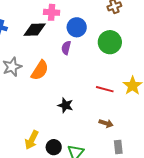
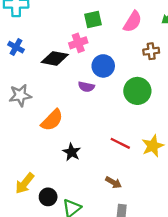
pink cross: (52, 12) -> (78, 43), turned -35
purple semicircle: (66, 48) -> (86, 87), turned -104
orange semicircle: (40, 70) -> (52, 120), moved

